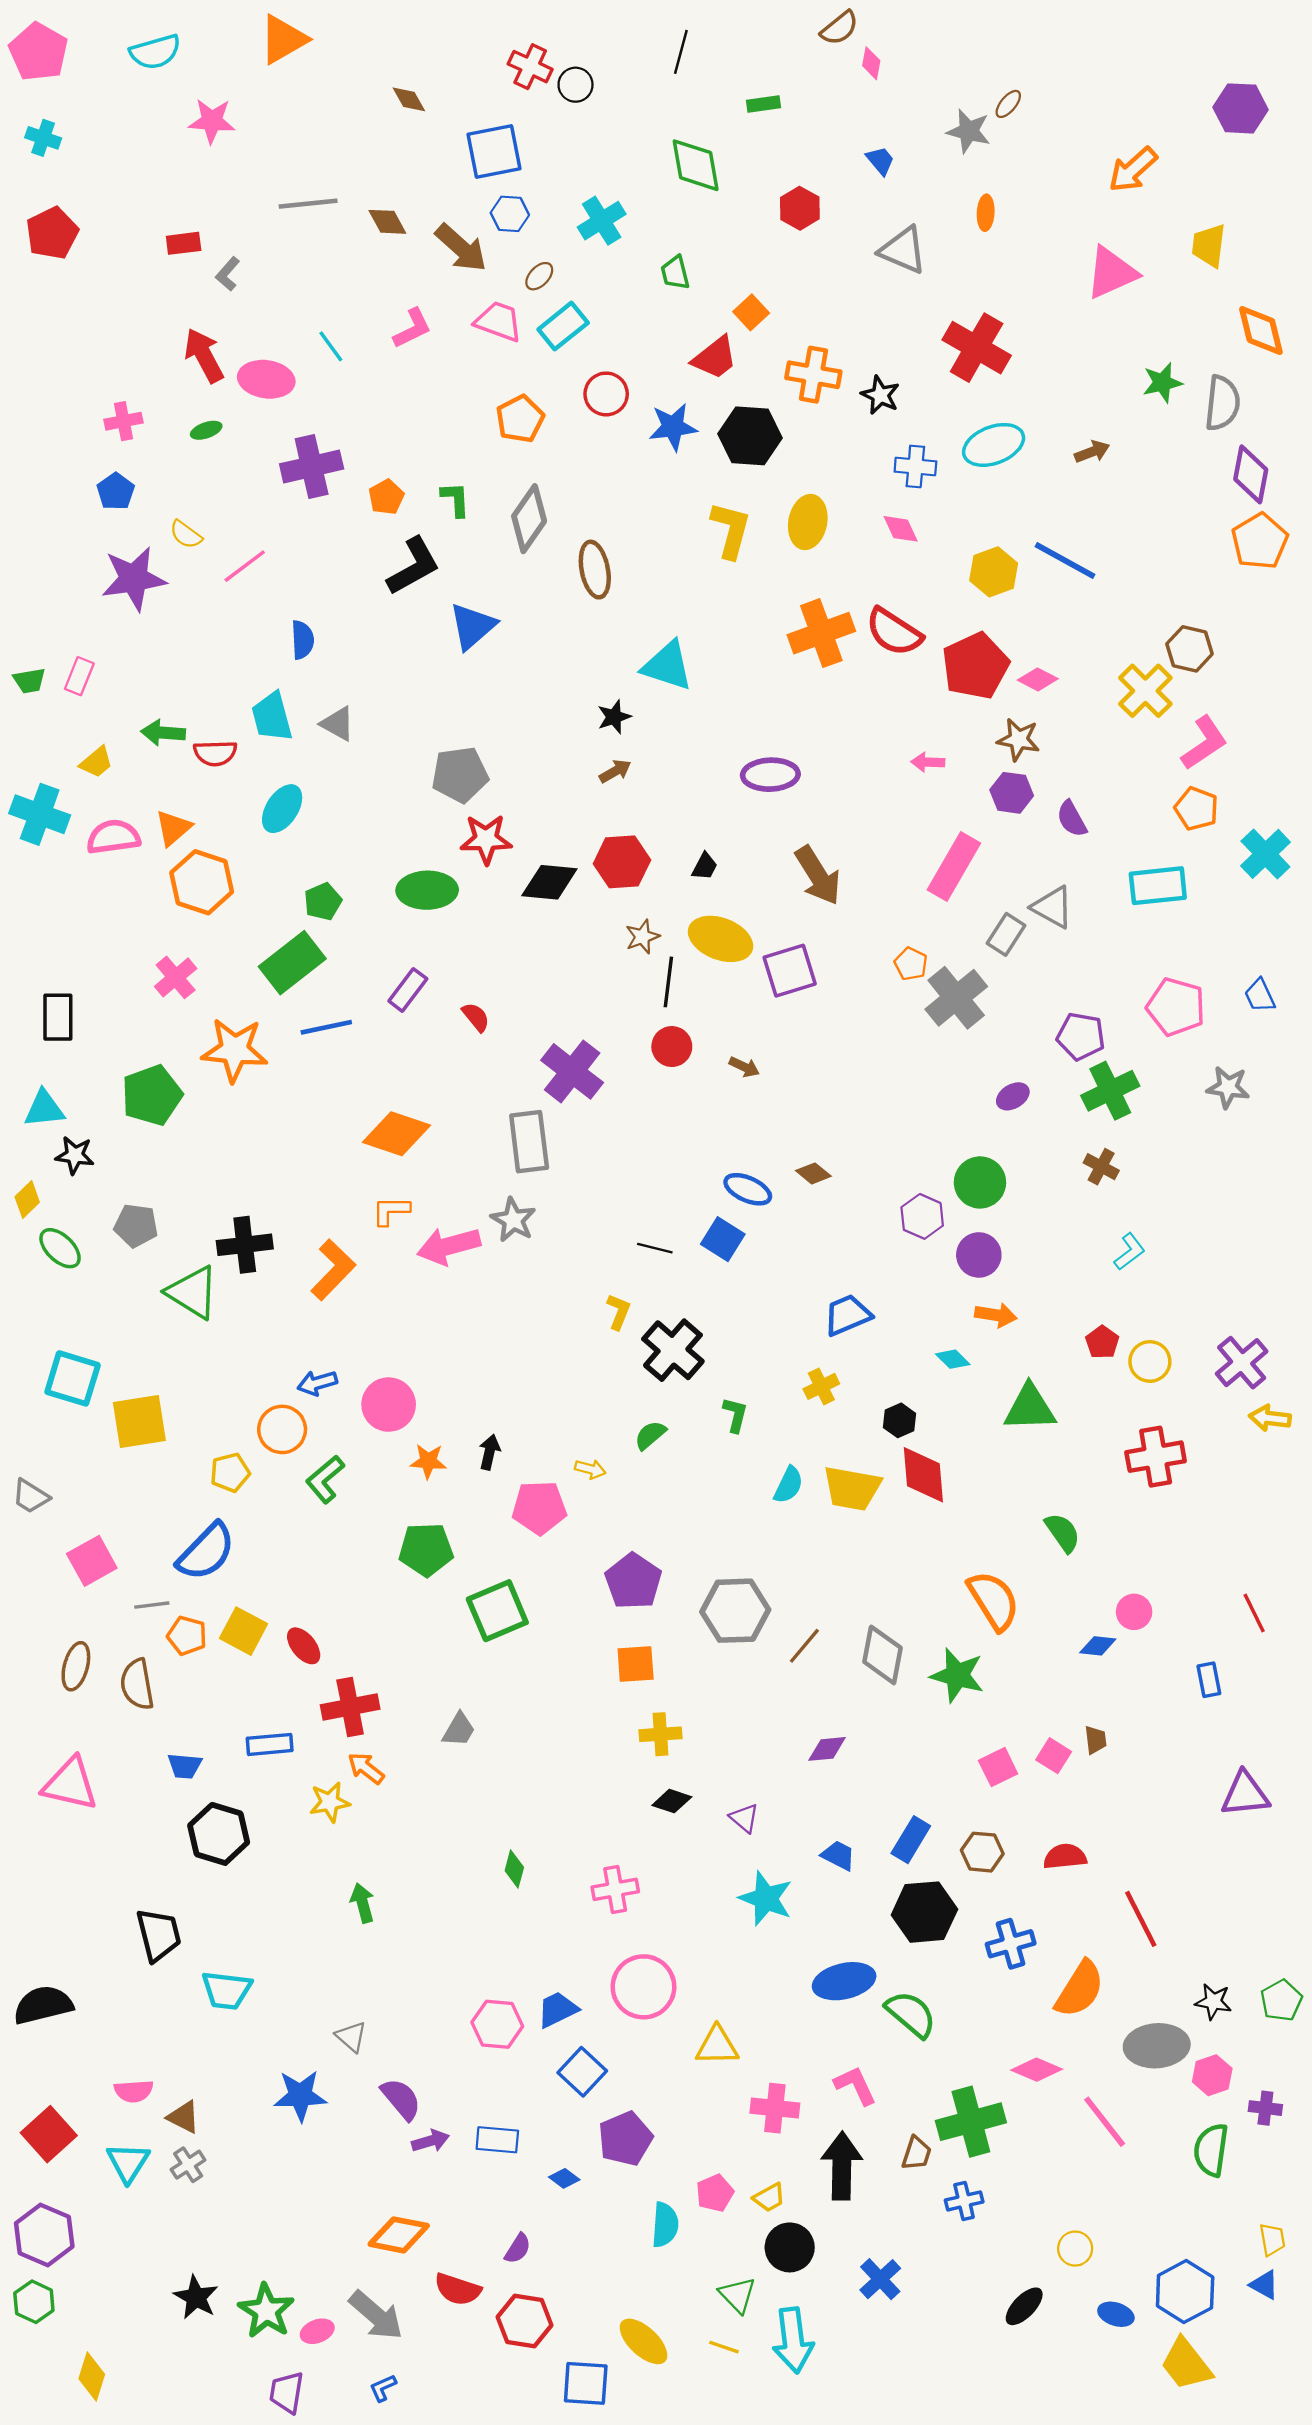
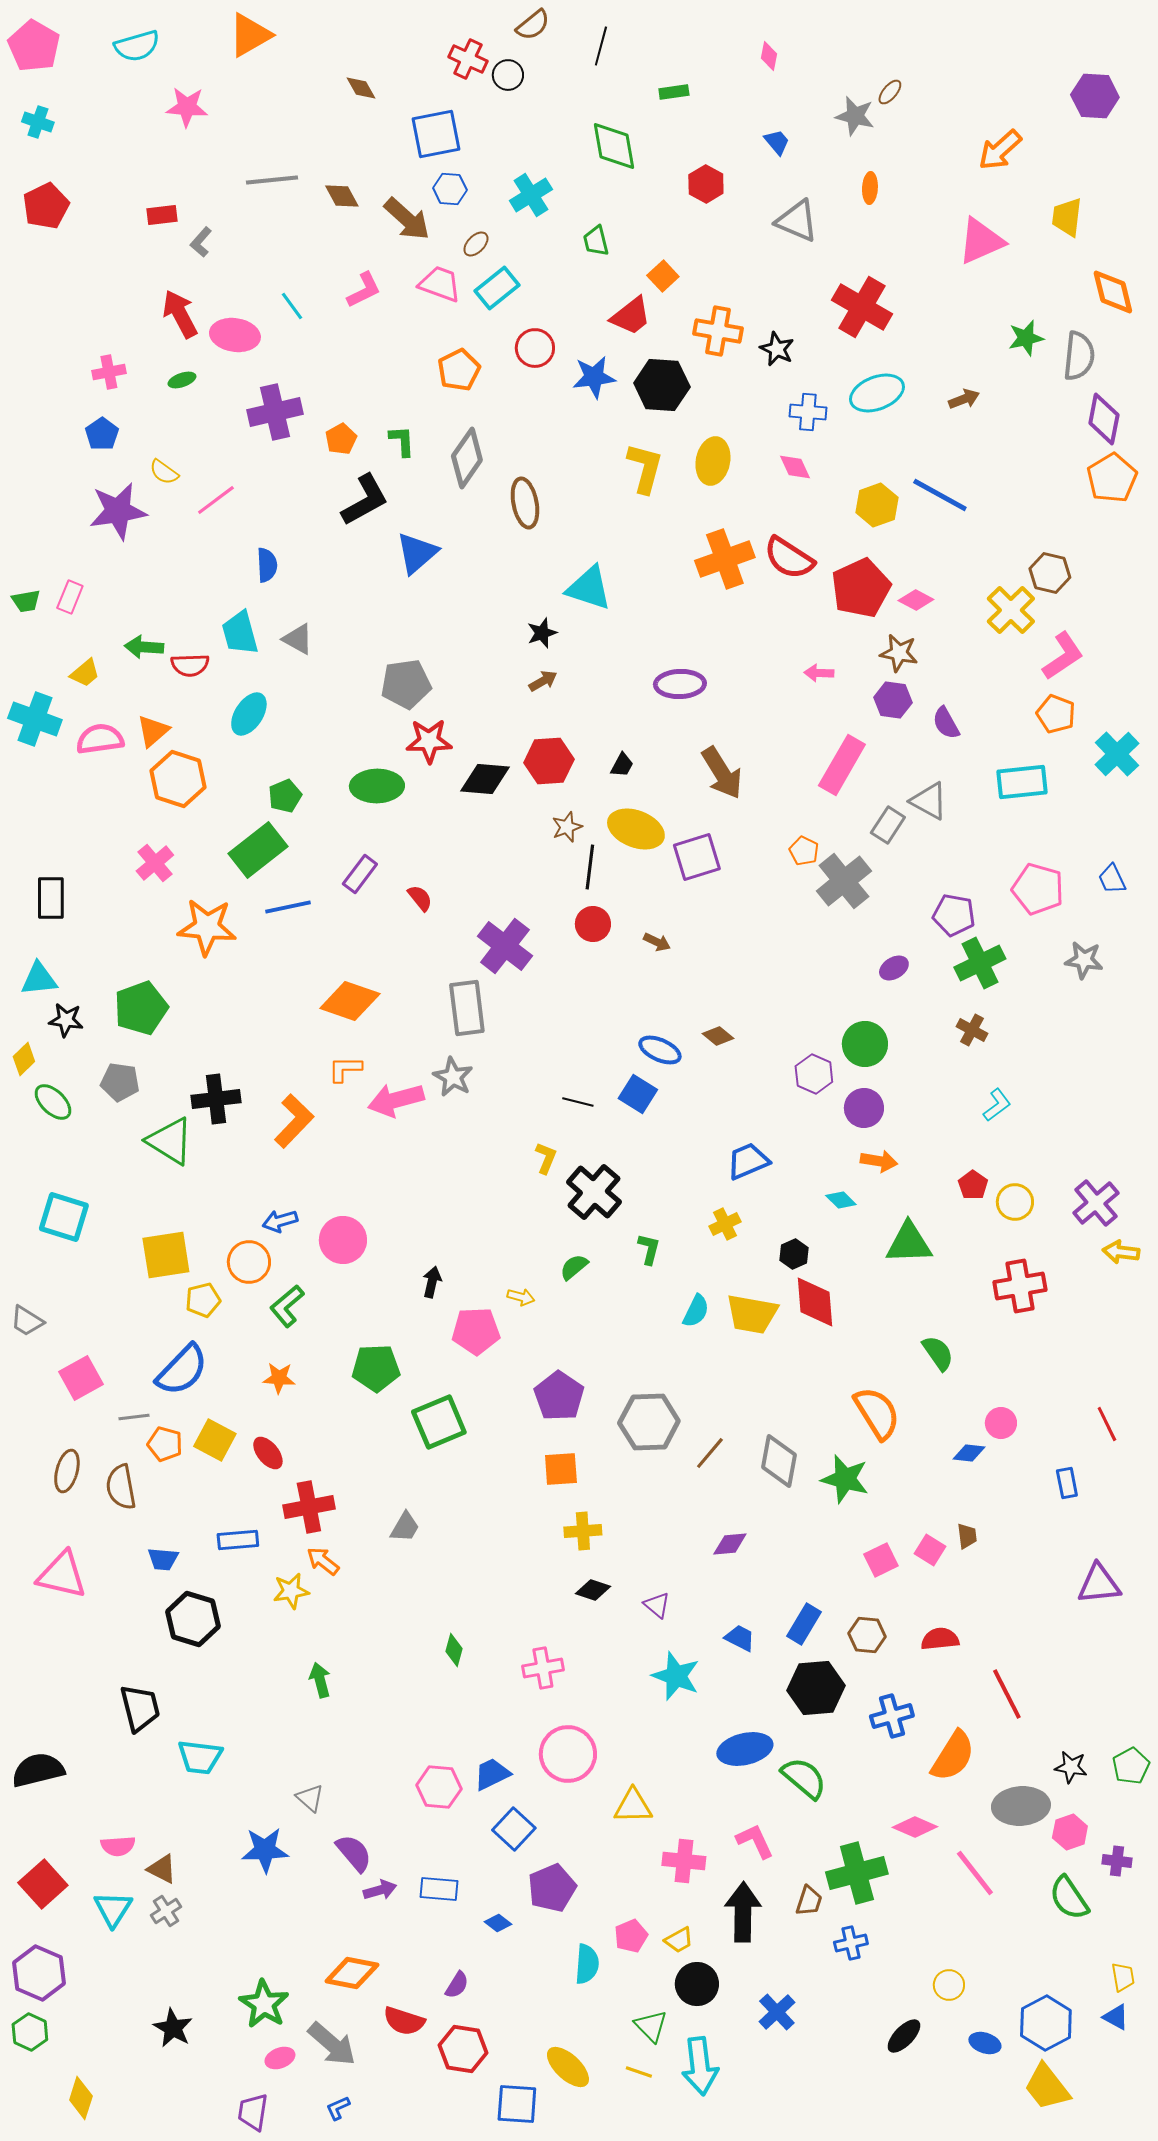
brown semicircle: (839, 28) -> (533, 25), moved
green pentagon: (152, 1095) -> (141, 1008), moved
yellow square: (139, 1422) -> (166, 1255), moved
orange star: (428, 1461) -> (279, 1378), moved
green semicircle: (1211, 2150) -> (1069, 1898), turned -42
green star: (266, 2311) -> (264, 2004), moved

